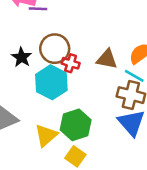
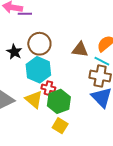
red cross: (71, 63) -> (48, 88), moved
yellow triangle: (46, 135) -> (34, 99), moved, turned -36

